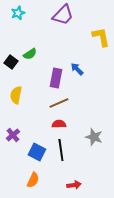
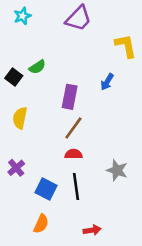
blue arrow: (77, 69) -> (107, 82), moved, turned -104
brown line: (59, 103) -> (73, 128), turned -30

